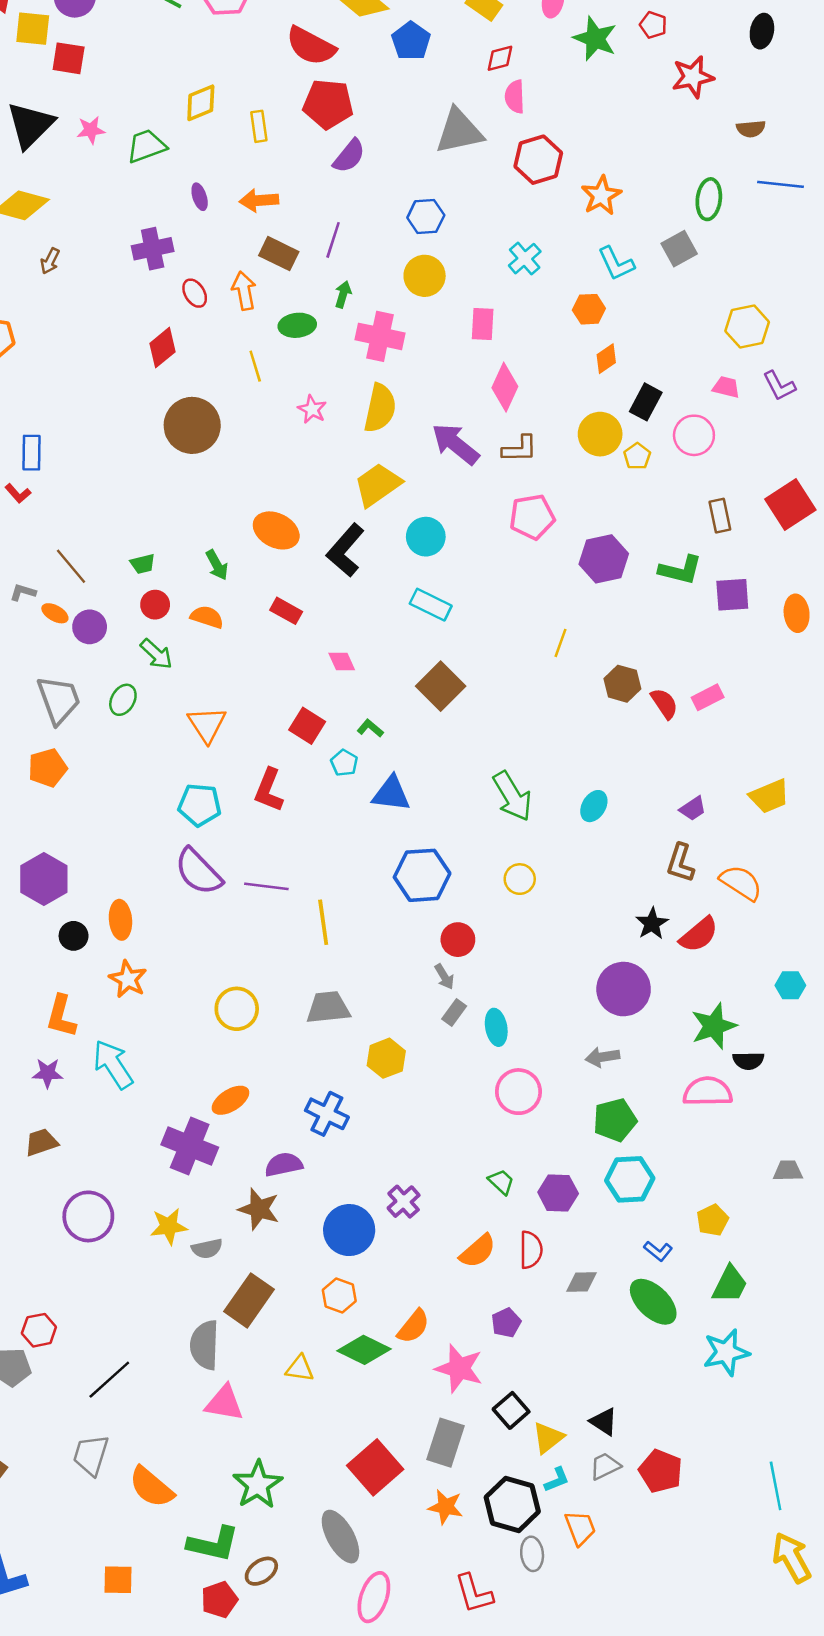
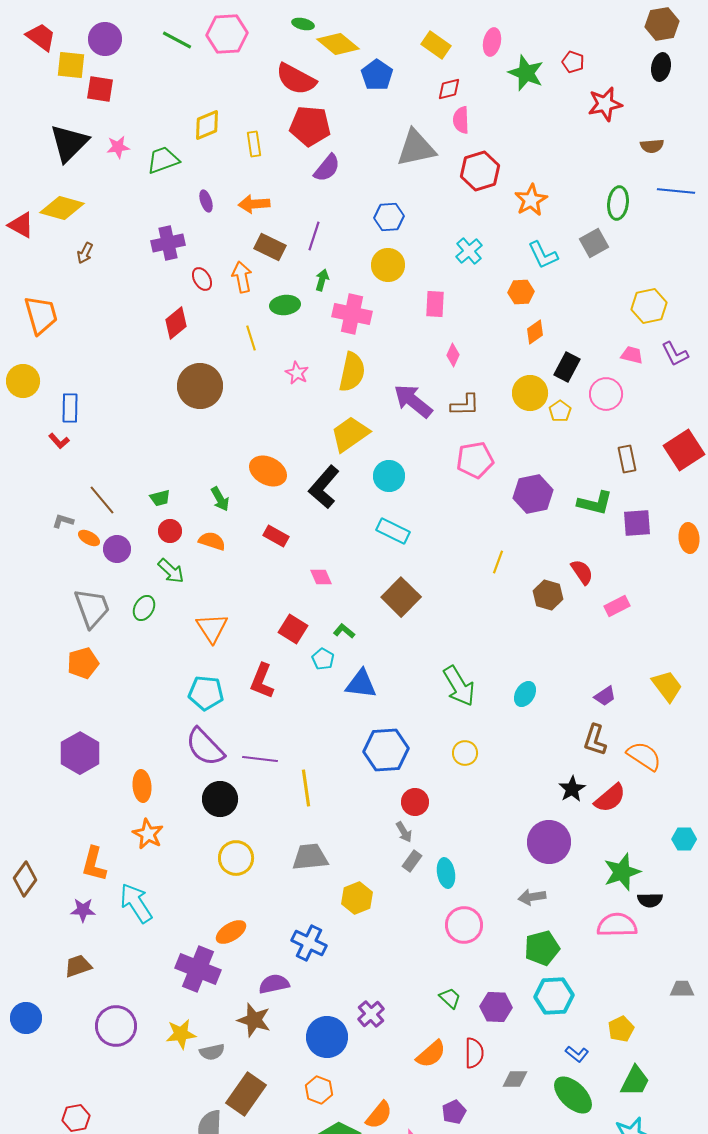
pink diamond: (505, 387) -> (453, 355), size x0.6
red semicircle: (664, 703) -> (582, 572), moved
yellow trapezoid: (769, 796) -> (667, 686), turned -104
black circle: (74, 936) -> (220, 799), moved, size x1.5

